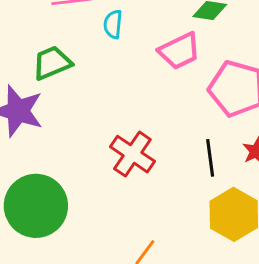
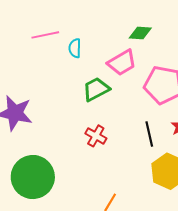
green trapezoid: (52, 63) -> (96, 89), moved
red cross: (132, 154) -> (96, 136), size x0.7

